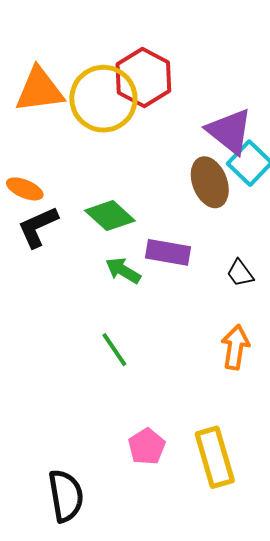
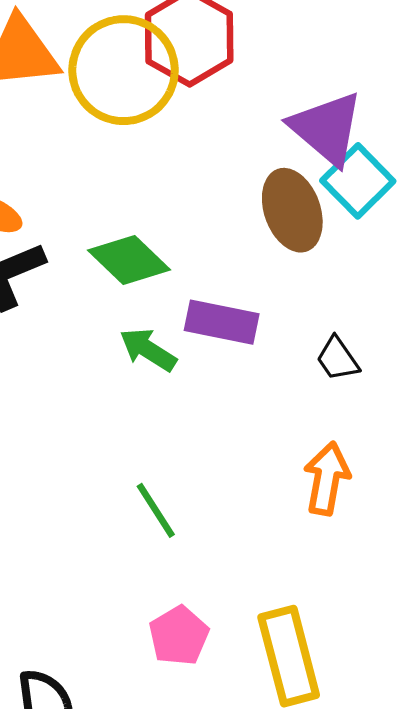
green line: (114, 350) -> (156, 510), moved

